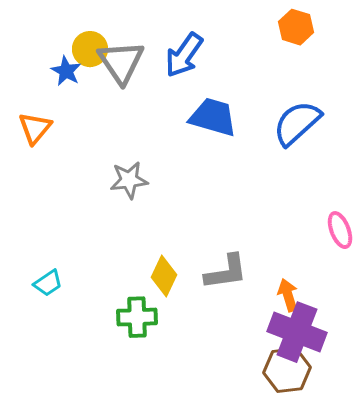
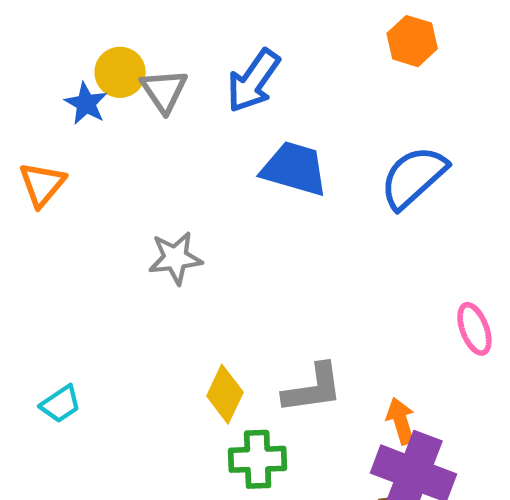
gray triangle: (121, 62) -> (164, 91), size x0.7
green cross: (137, 317) -> (258, 459), moved

